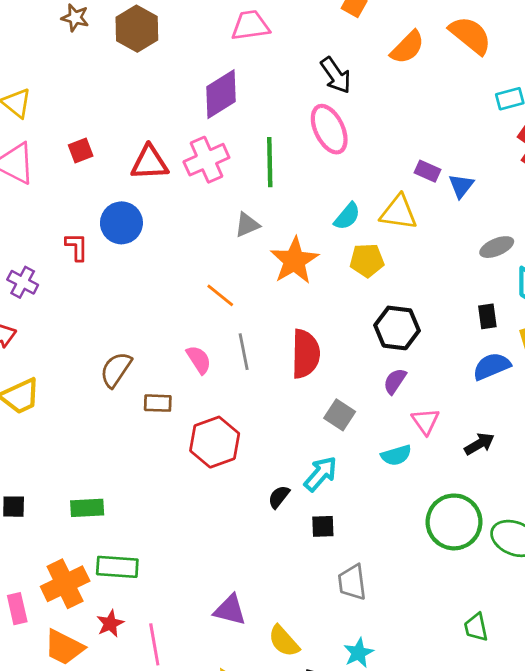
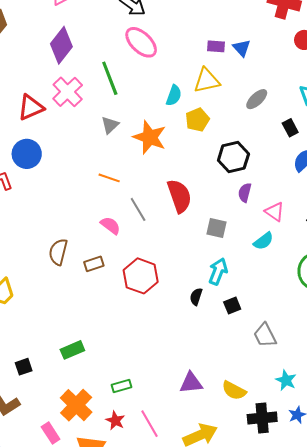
gray ellipse: (497, 247) -> (257, 99), moved
green rectangle: (117, 567) -> (121, 386), moved, size x0.7

